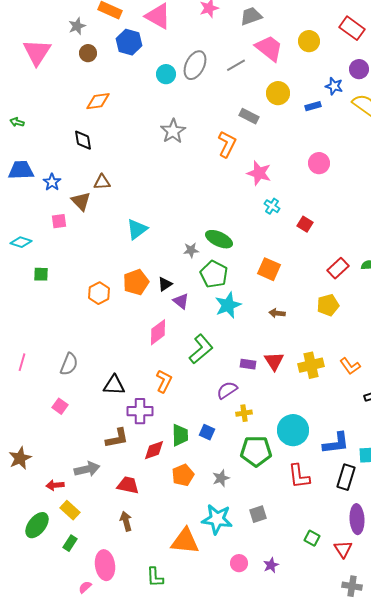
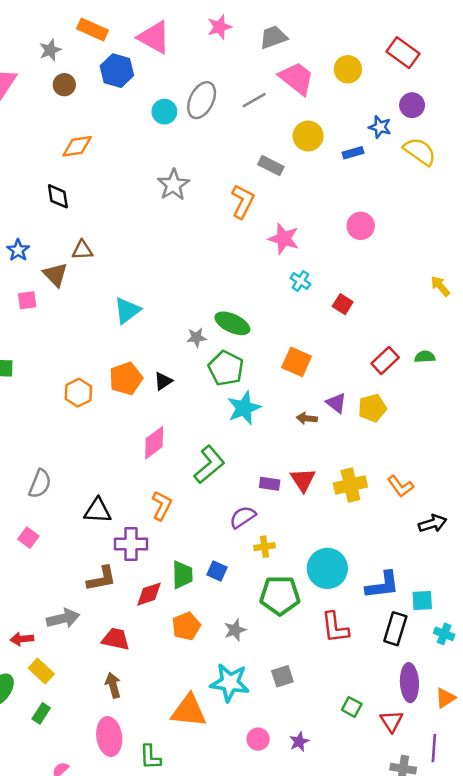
purple triangle: (181, 301) -> (336, 403), moved
pink ellipse: (105, 565) -> (109, 737), moved

